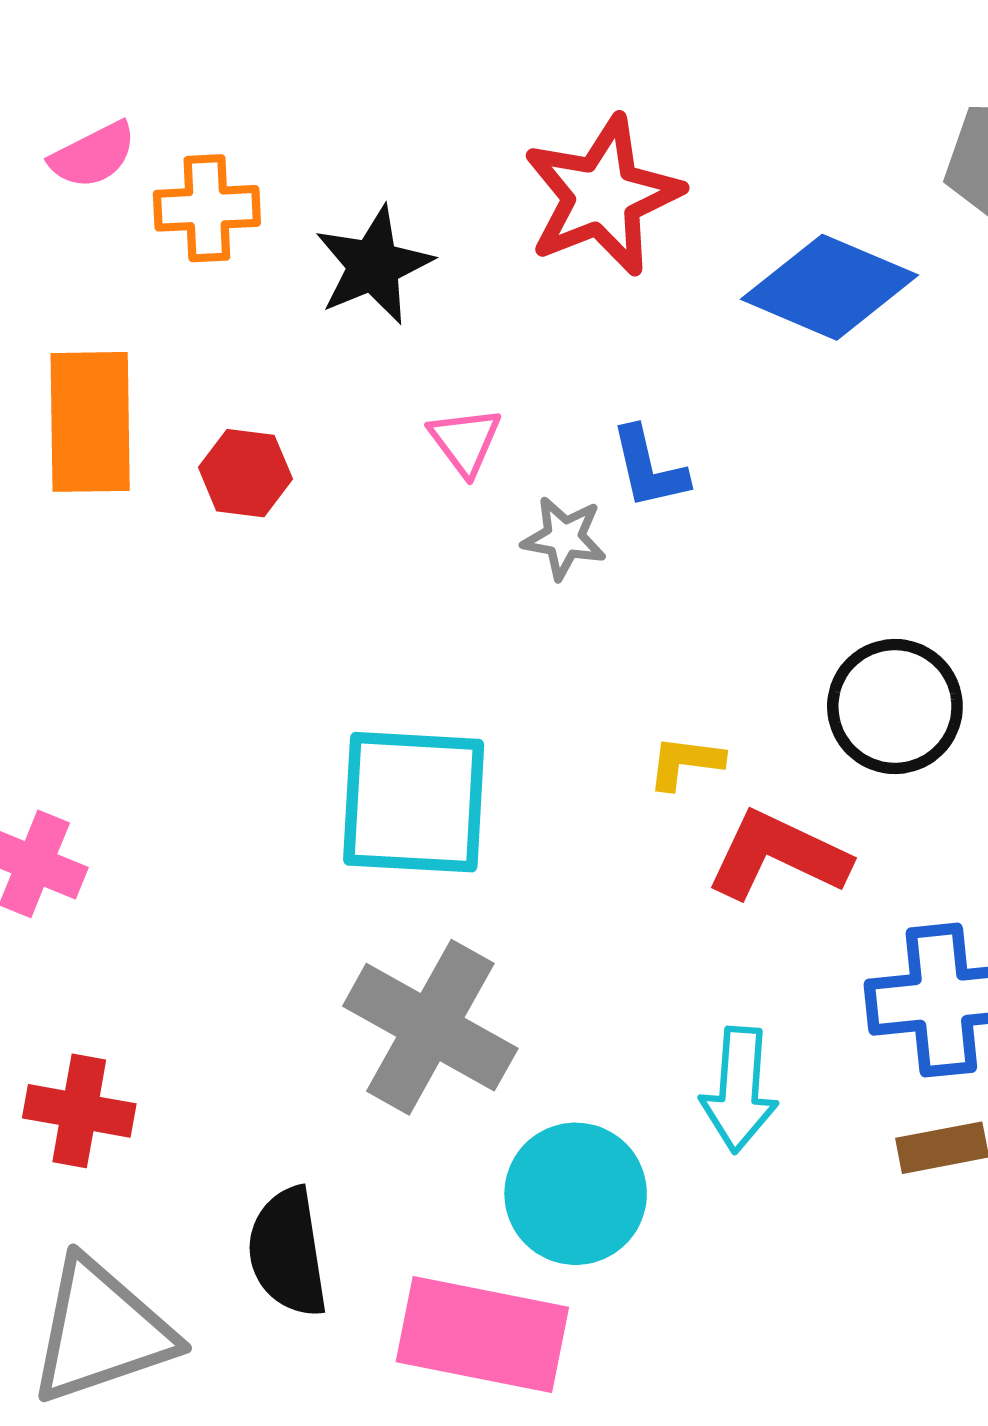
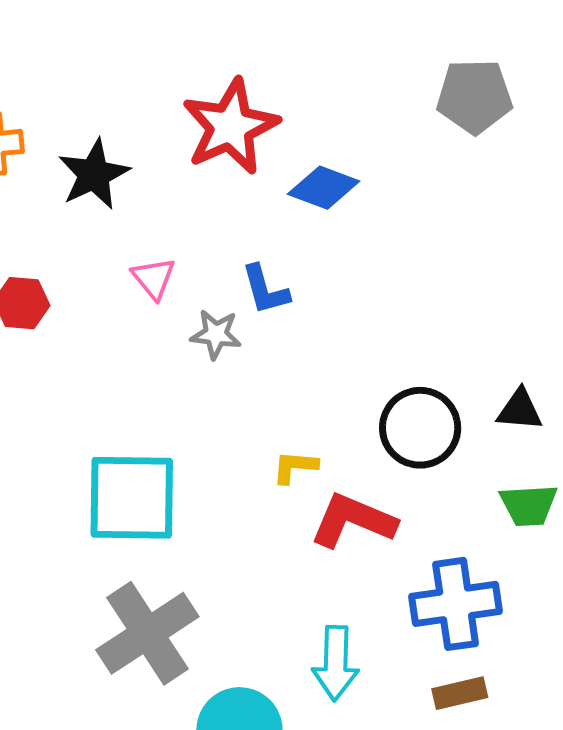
blue diamond: (830, 287) -> (324, 188), moved, size x0.7
gray cross: (430, 1027) -> (147, 633), turned 30

